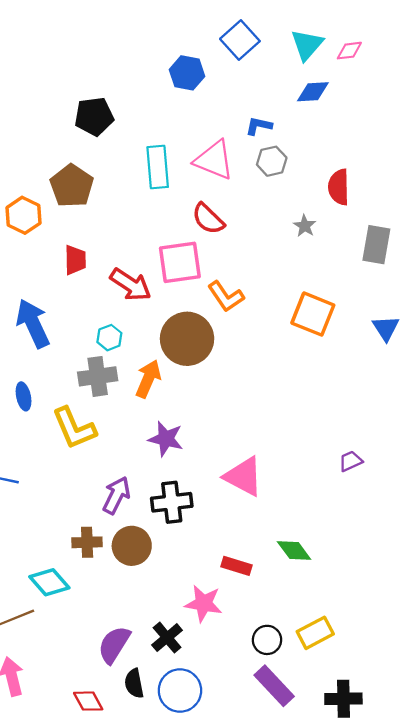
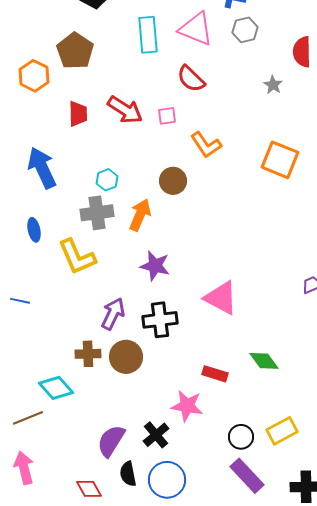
pink square: (180, 262) -> (167, 116), size x0.5
red arrow: (131, 285) -> (125, 110), moved
brown circle: (187, 339) -> (173, 181), size x0.6

